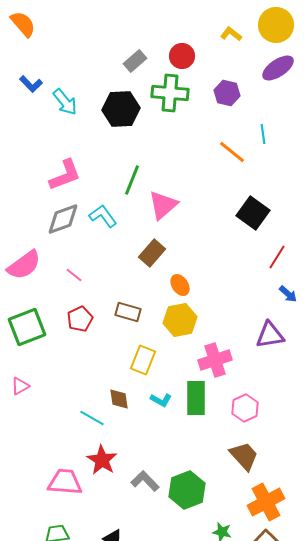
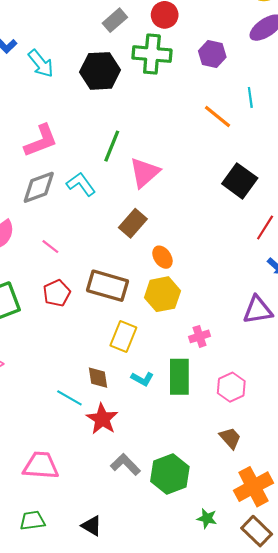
brown rectangle: (128, 312) -> (107, 286), size x1.5
pink cross: (215, 360) -> (200, 336), size x0.6
brown trapezoid: (244, 456) -> (230, 438), size x0.7
red star: (102, 460) -> (102, 419), moved

